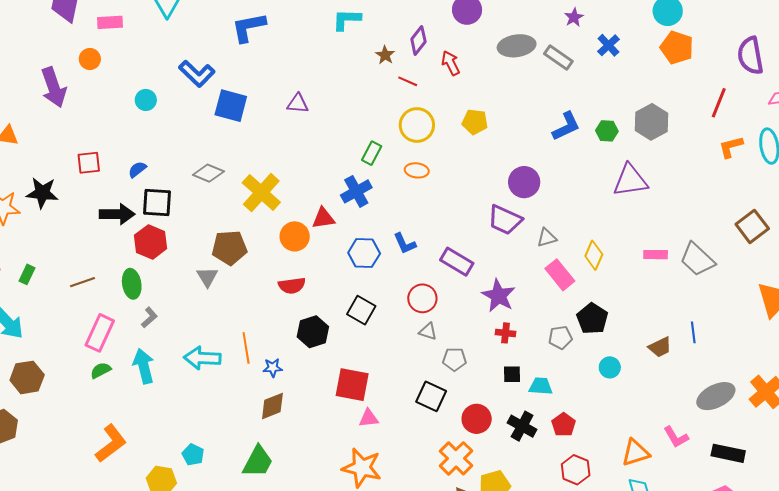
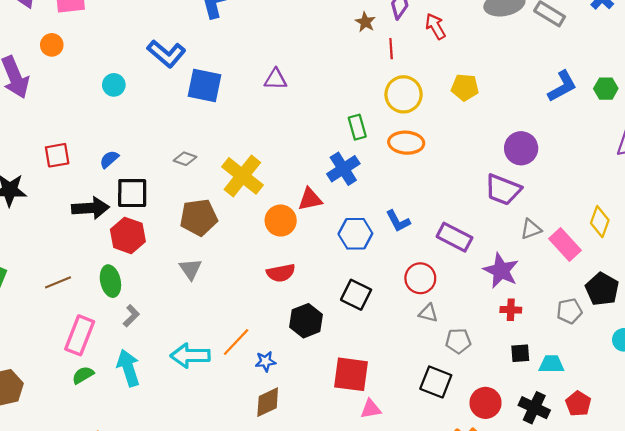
red line: (408, 81) -> (391, 49), turned 66
green rectangle: (372, 153) -> (357, 127), turned -40
orange ellipse: (417, 170) -> (406, 143), size x1.4
gray diamond: (208, 173) -> (185, 159), size x0.7
gray triangle: (547, 238) -> (531, 229), moved
brown pentagon: (230, 248) -> (199, 217), moved
orange line: (246, 348) -> (236, 342), turned 56

